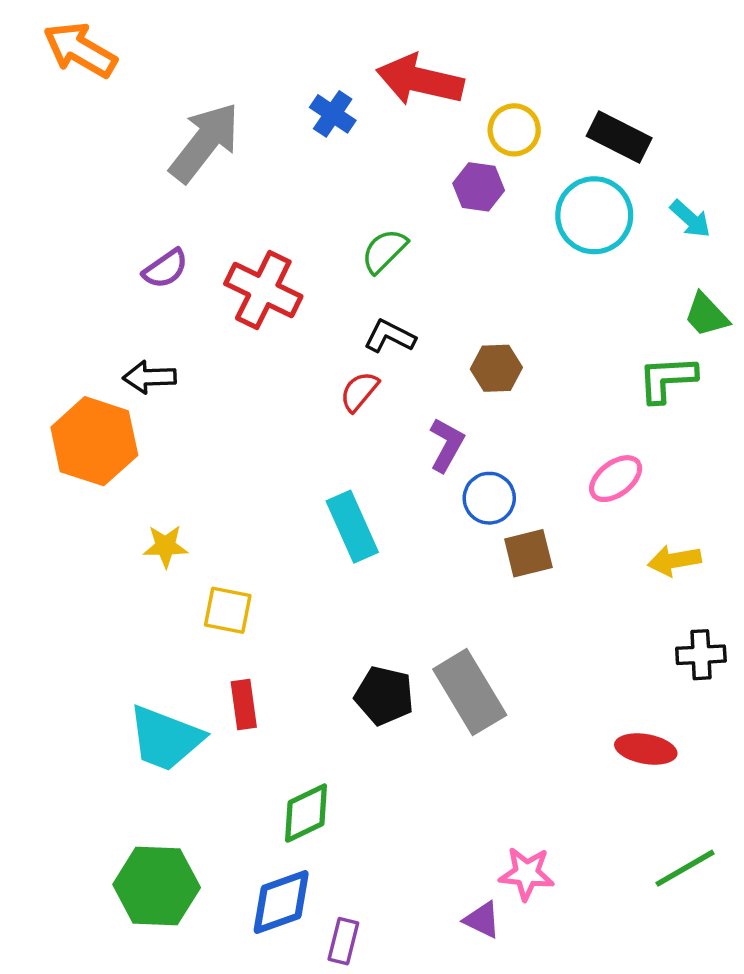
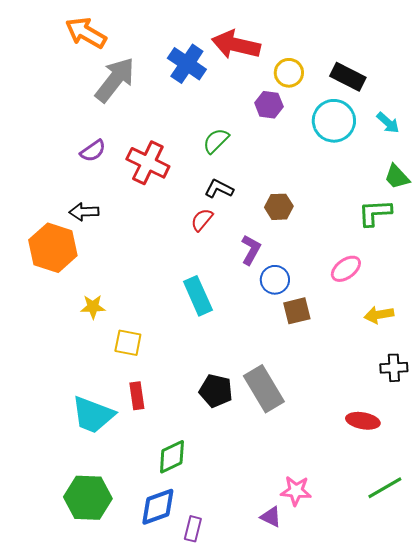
orange arrow: (80, 50) -> (86, 33), moved
blue cross: (333, 114) -> (187, 64), size x1.5

